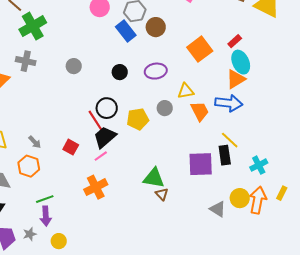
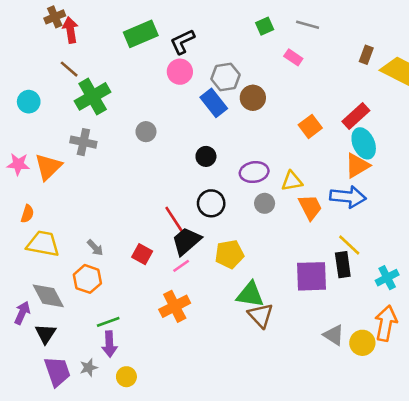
red rectangle: (235, 41) -> (356, 116), size x1.5
orange square: (200, 49) -> (310, 126), size x0.7
gray circle: (74, 66) -> (146, 132), moved
purple ellipse: (156, 71) -> (254, 172), moved
black circle: (107, 108) -> (211, 203), moved
yellow pentagon: (138, 119) -> (229, 254), moved
brown triangle: (162, 194) -> (261, 315), size x1.5
yellow circle: (240, 198) -> (362, 343), moved

